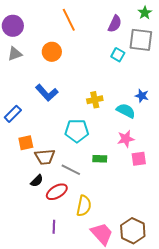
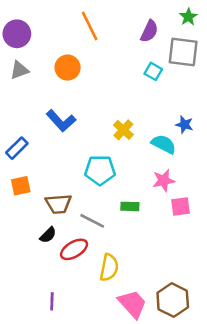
yellow cross: (95, 100) -> (123, 130), turned -35
orange square: (26, 143) -> (21, 186), moved
purple line: (54, 227) -> (52, 301), moved

